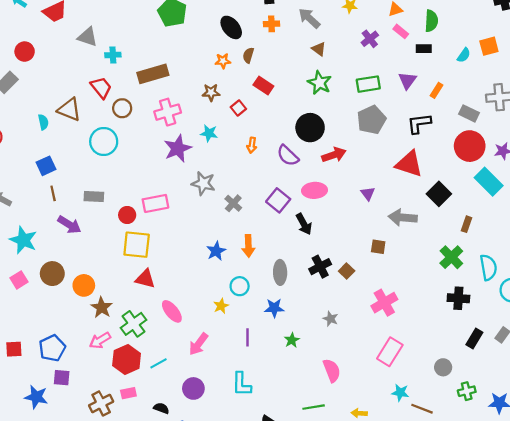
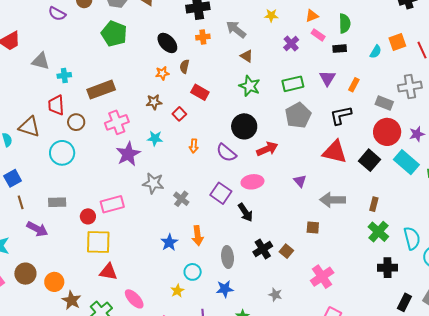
red trapezoid: (101, 88) -> (56, 105), turned -140
black square: (439, 194) -> (370, 160), moved
brown rectangle: (466, 224) -> (374, 204), moved

